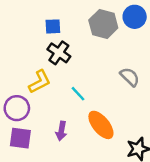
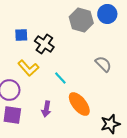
blue square: (53, 26) -> (21, 35), moved
yellow L-shape: (40, 82) -> (28, 68), turned 75

